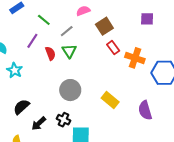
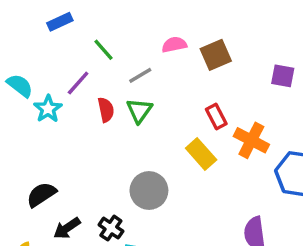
brown square: (104, 26) -> (216, 55), moved
cyan star: (15, 70) -> (48, 109), moved
gray circle: (70, 90) -> (149, 190), moved
yellow rectangle: (110, 100) -> (201, 154), moved

